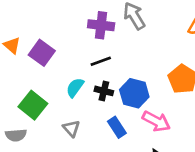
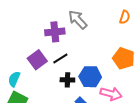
purple square: (42, 53) -> (37, 60), moved, turned 30
cyan semicircle: (75, 88) -> (14, 79), moved

